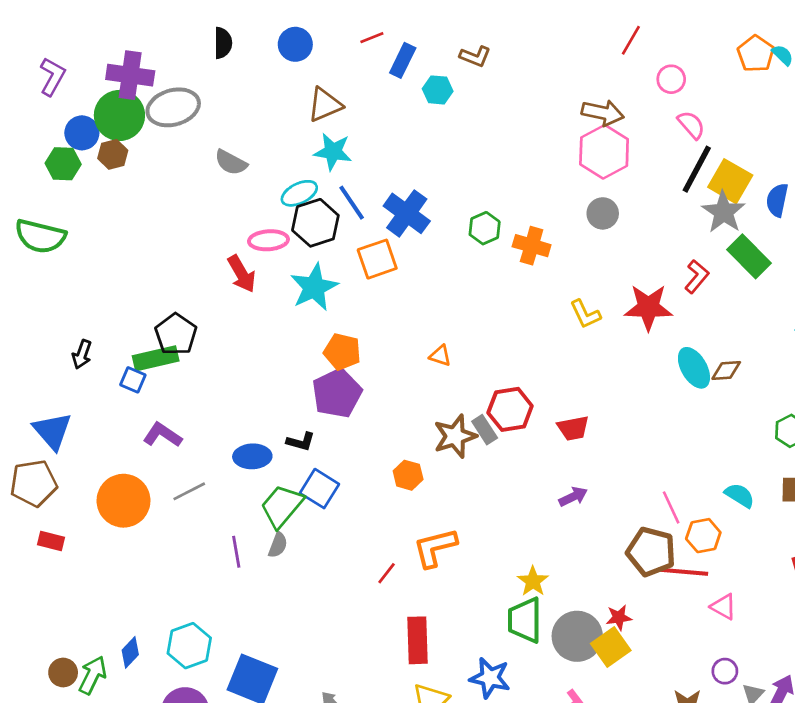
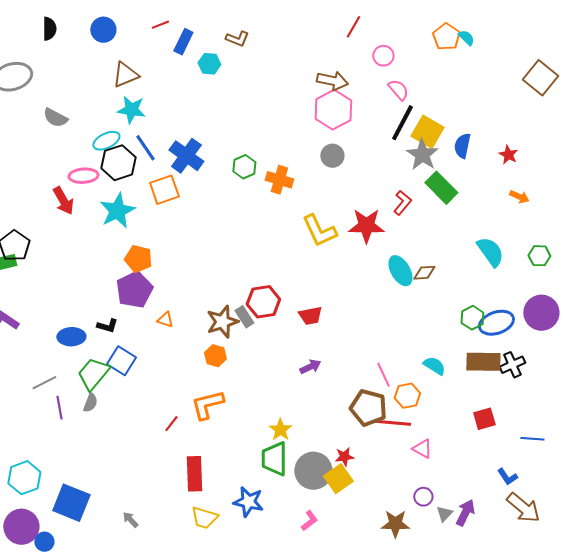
yellow L-shape: (585, 314) -> (319, 231), size x1.5
orange triangle: (440, 356) -> (165, 320), moved
orange hexagon: (408, 475) -> (215, 356), moved
gray line: (189, 491) -> (44, 383), moved

